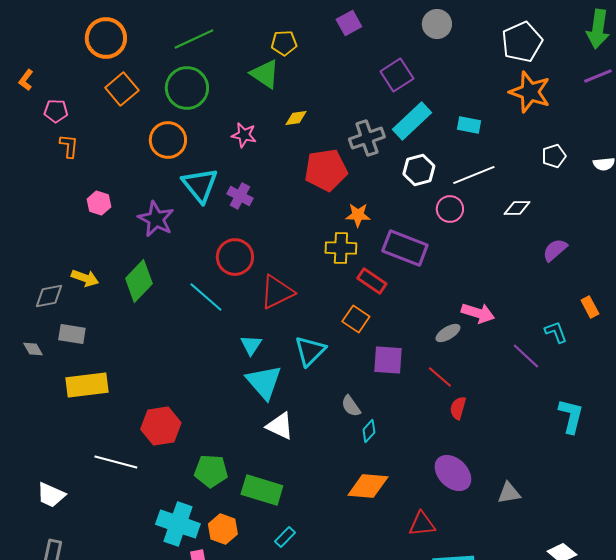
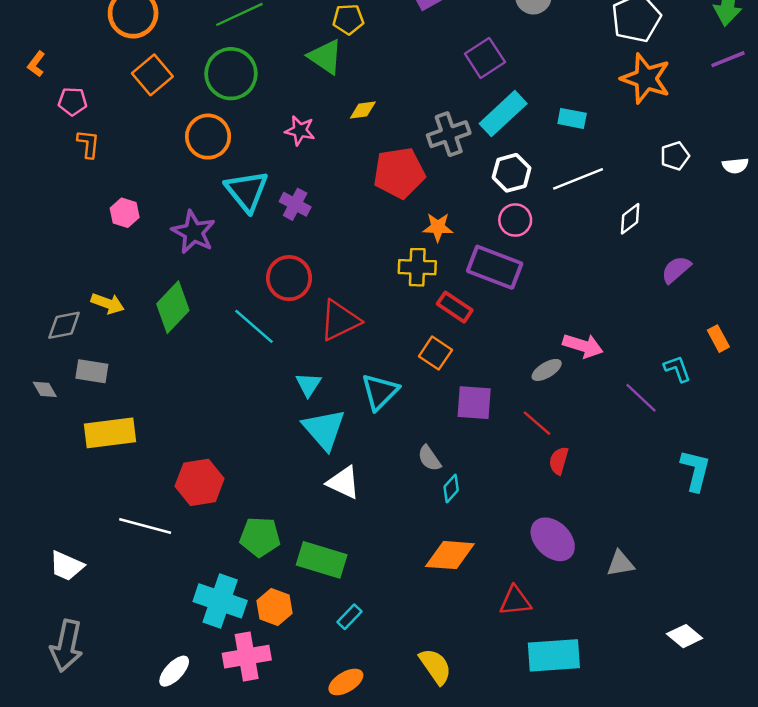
white diamond: (517, 208) -> (630, 219), turned -36
pink circle: (450, 209) -> (515, 220), moved

